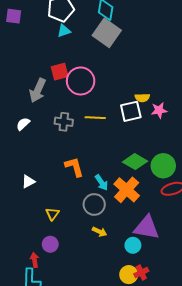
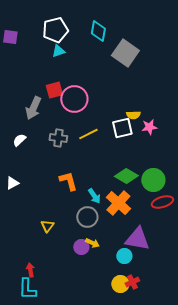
gray square: (107, 33) -> (125, 53), moved
yellow line: (95, 118) -> (88, 134), turned -30
white triangle: (28, 181) -> (12, 183), moved
purple circle: (50, 244) -> (81, 247), moved

